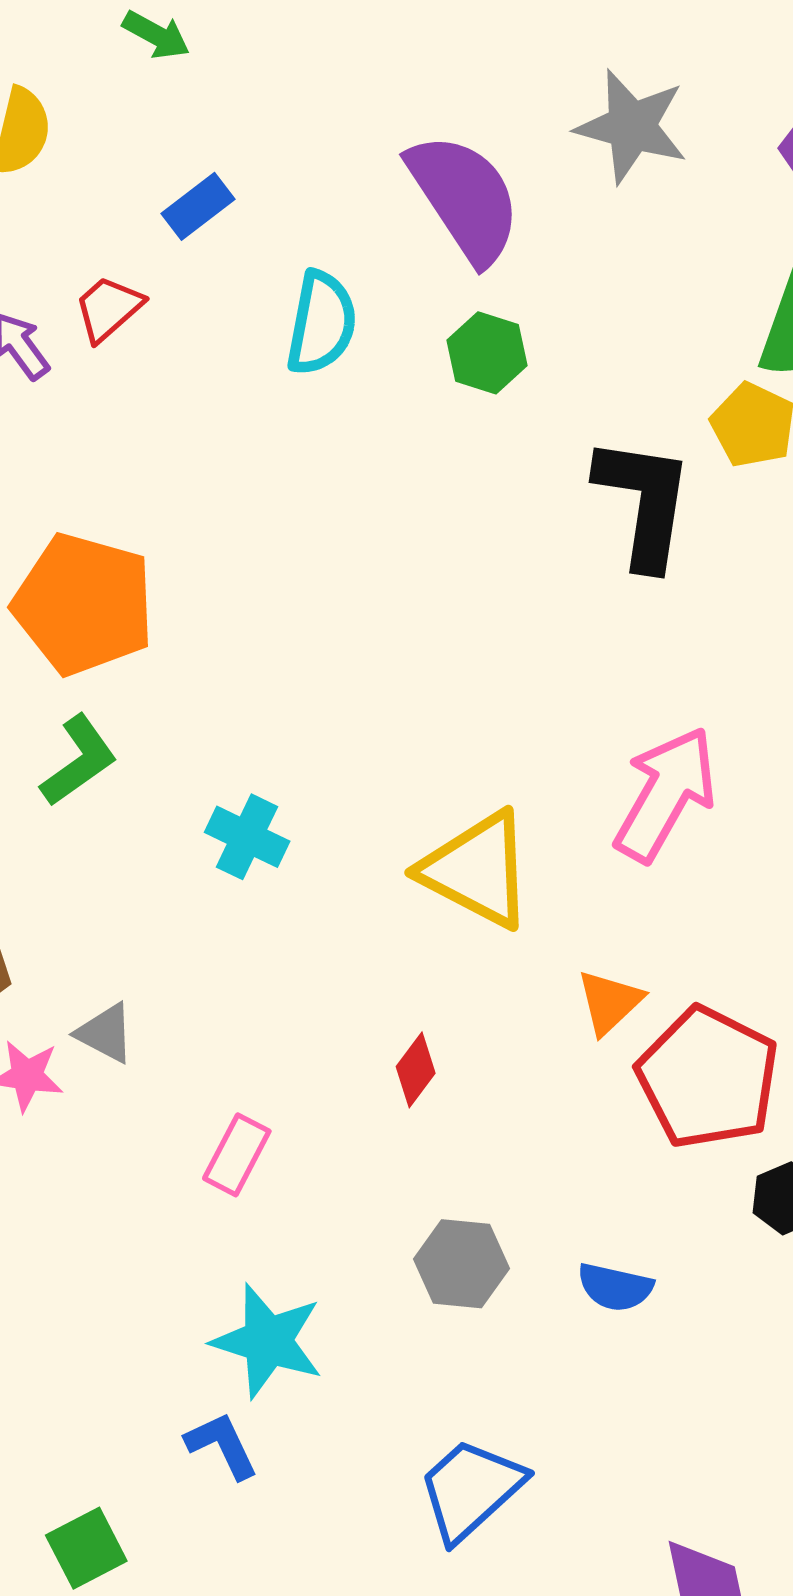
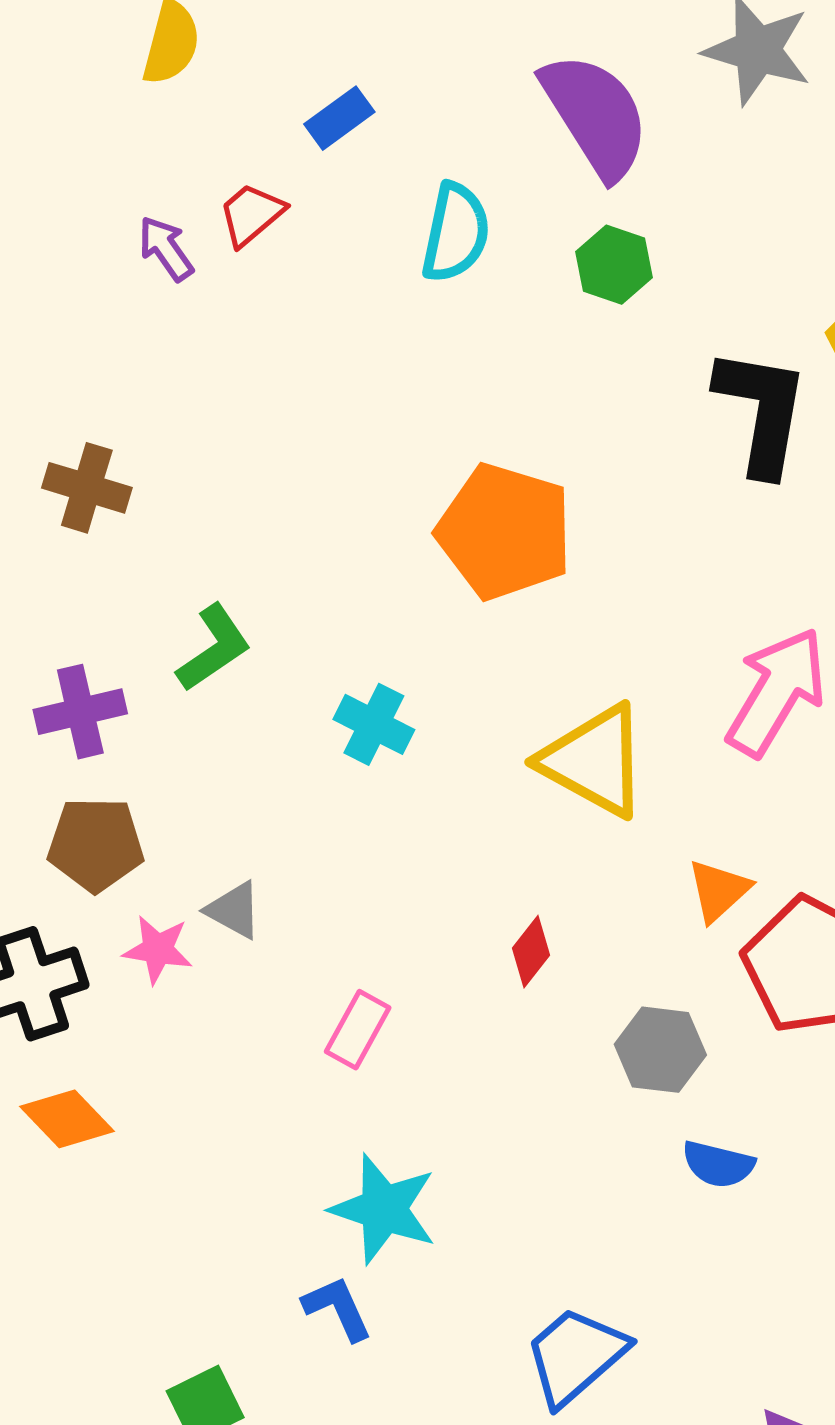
orange pentagon: (84, 604) -> (505, 532), moved
gray hexagon: (462, 1264) -> (660, 1050), moved

